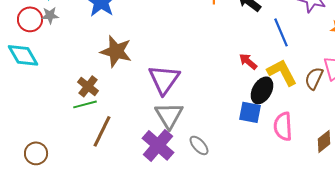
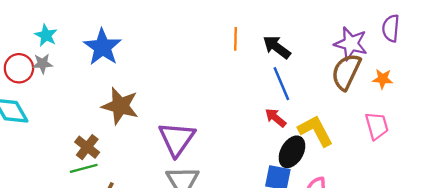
blue line: (281, 32) -> (281, 84), moved
brown semicircle: (314, 78) -> (346, 72), moved, size x1.4

